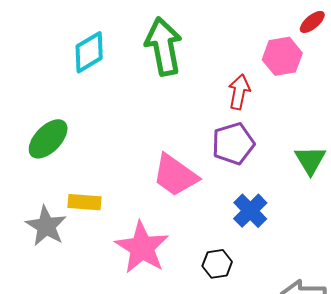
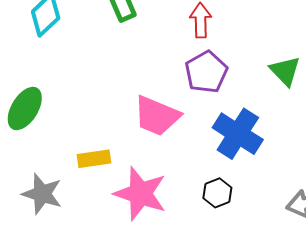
yellow rectangle: (85, 202) -> (94, 159), moved
blue cross: (250, 211) -> (238, 134), size x1.4

